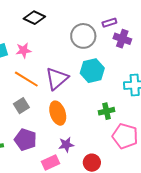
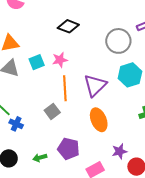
orange line: (26, 79) -> (65, 88), turned 60
gray square: (21, 106) -> (52, 111), moved
purple star: (66, 145) -> (119, 151), moved

